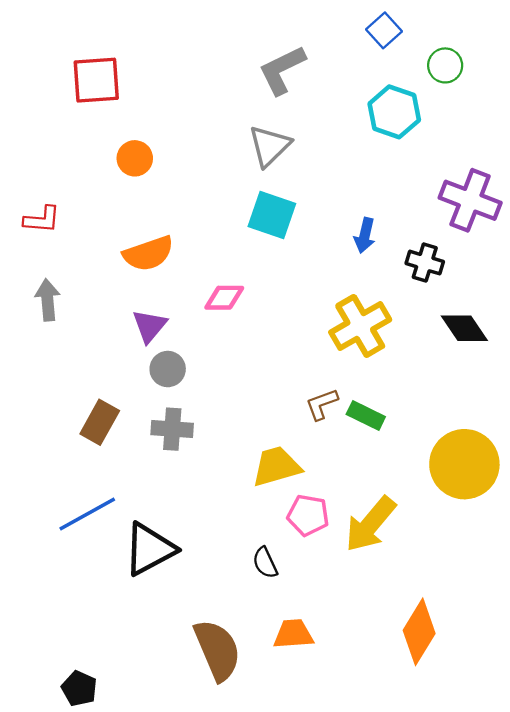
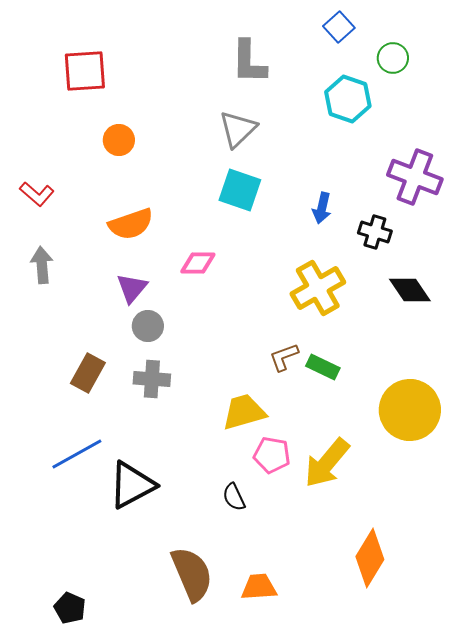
gray L-shape: (282, 70) -> (249, 62), turned -63
red L-shape: (42, 220) -> (37, 194), turned 36
orange trapezoid: (293, 634) -> (259, 587), moved

